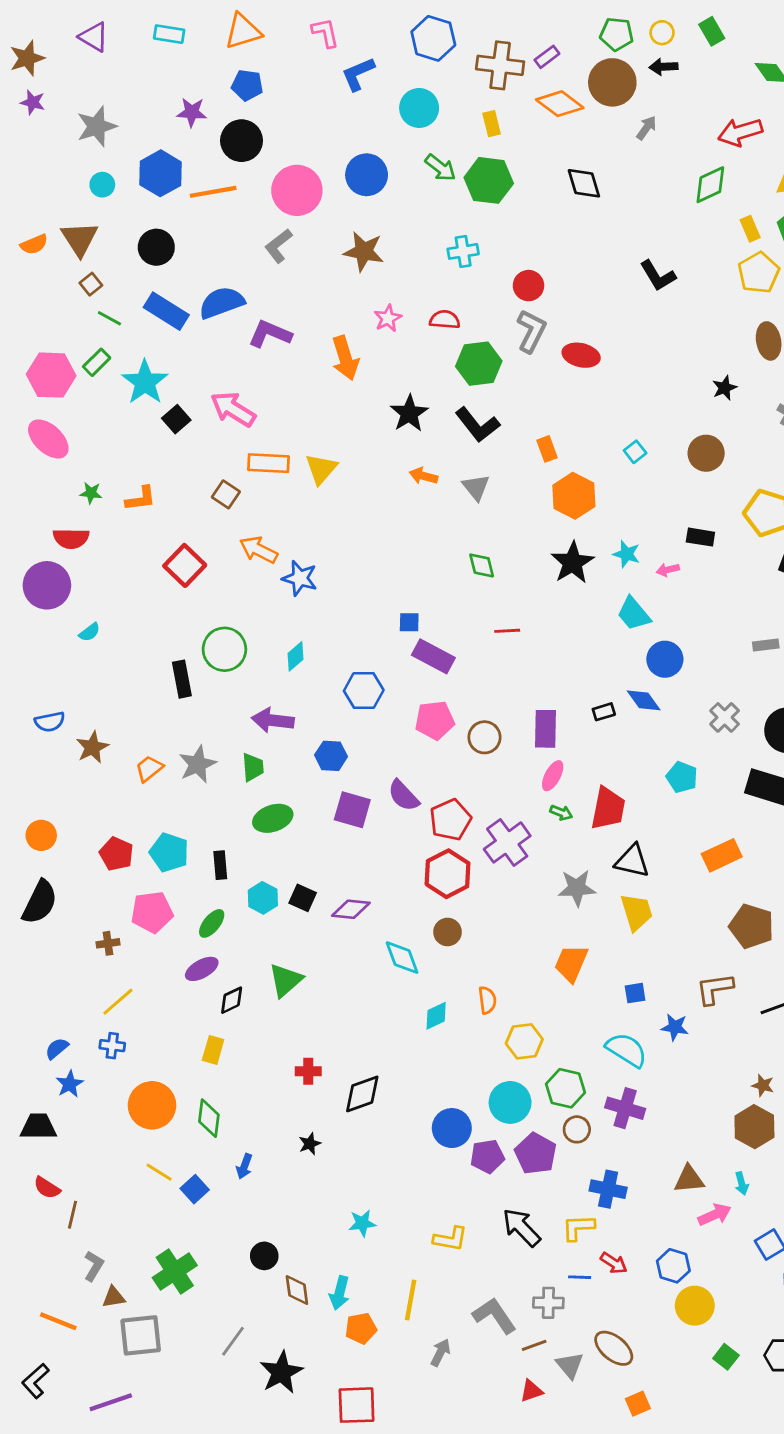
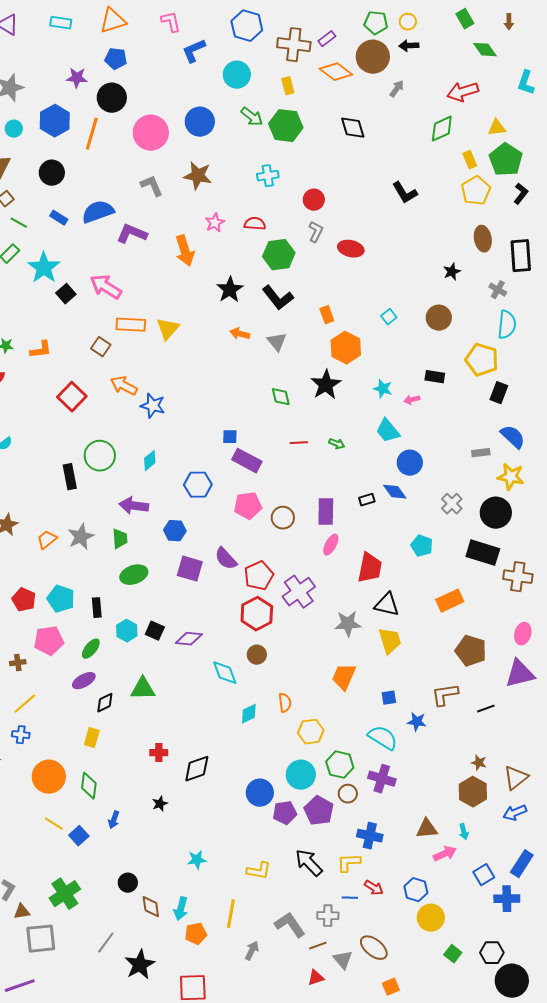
green rectangle: (712, 31) -> (465, 19), moved
orange line: (213, 192) -> (92, 134), turned -64
gray L-shape: (278, 246) -> (152, 186), moved, turned 105
blue rectangle: (166, 311) -> (59, 218), size x0.6
gray L-shape: (531, 331) -> (316, 232), size x0.7
black star: (573, 563) -> (326, 385), moved
green arrow: (561, 813) -> (337, 444), moved
green triangle: (286, 980) -> (143, 689), turned 40

